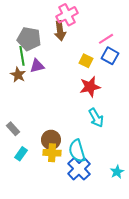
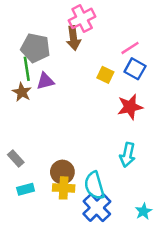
red star: (90, 87) -> (130, 107), moved
cyan arrow: (96, 118) -> (128, 155), moved, turned 42
cyan rectangle: (21, 154) -> (26, 189), turned 40

